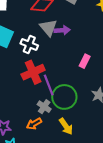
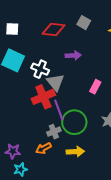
gray triangle: (48, 28) -> (55, 82), moved
gray cross: (44, 107) -> (54, 132), turned 32
yellow arrow: (66, 126) -> (75, 152), turned -60

